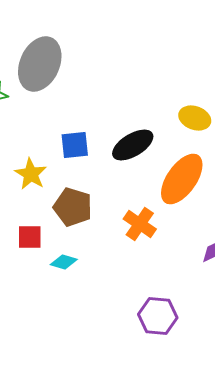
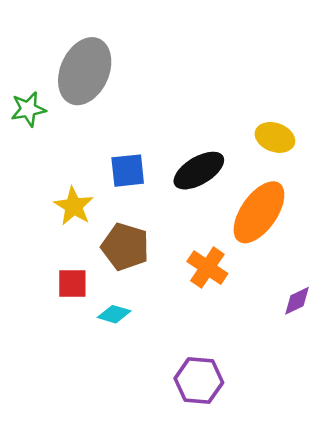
purple hexagon: (158, 316) -> (199, 380), moved

